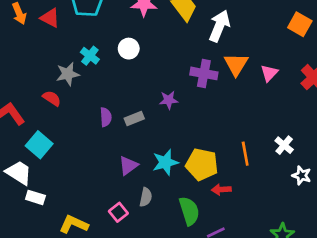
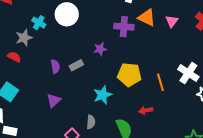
white circle: (129, 49) -> (67, 14), size x1.5
orange triangle: (236, 64) -> (147, 17), turned -30
white cross: (284, 145) -> (188, 73), size x1.5
yellow pentagon: (202, 164) -> (129, 75), moved
purple triangle: (128, 166) -> (54, 100), moved

